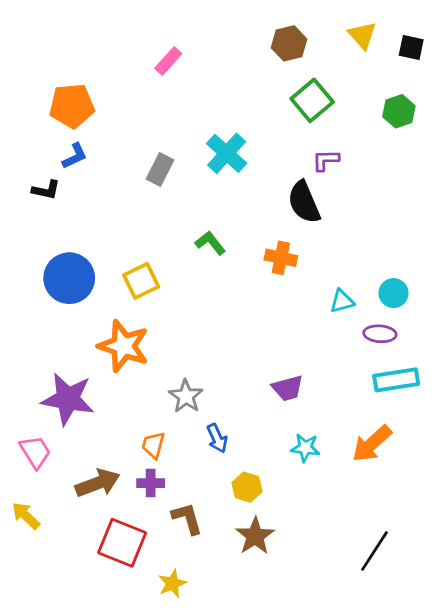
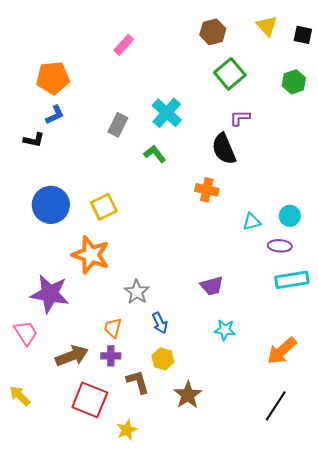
green L-shape: (210, 243) -> (155, 154), moved
orange arrow: (372, 444) -> (282, 351), moved
yellow hexagon: (247, 487) -> (163, 359), moved
yellow arrow: (26, 516) -> (20, 396), moved

